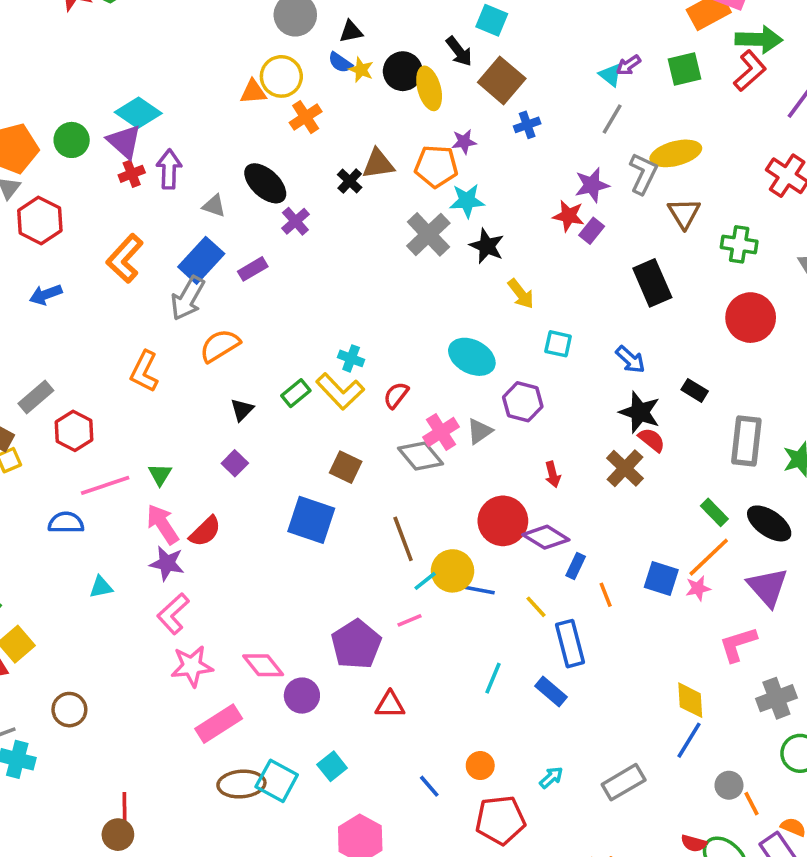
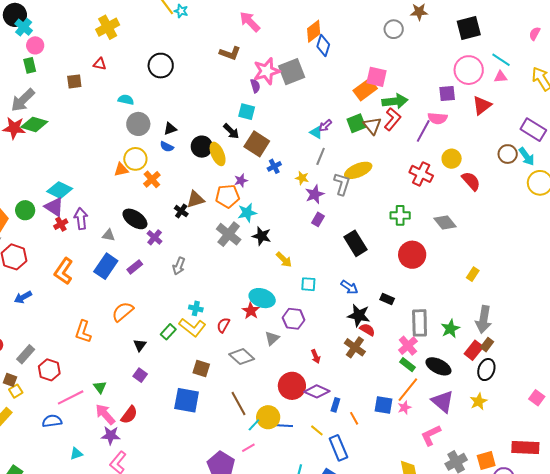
yellow star: (361, 70) -> (302, 178), moved
brown triangle: (684, 213) -> (372, 126), moved
red star: (569, 216) -> (251, 311), moved, turned 30
gray arrow: (188, 298) -> (179, 266), moved, size x0.7
pink cross: (441, 432) -> (408, 346), moved

